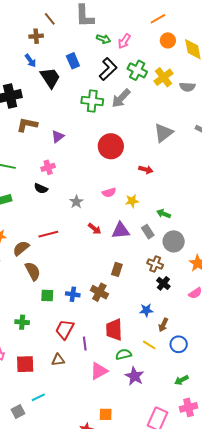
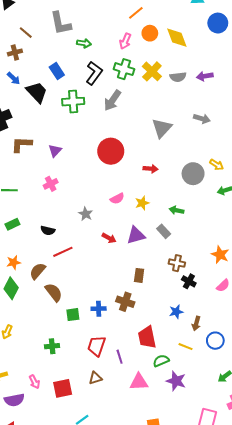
pink arrow: (124, 41) -> (125, 41), moved
green cross: (92, 101) -> (73, 102), moved
black semicircle: (41, 188) -> (48, 230), moved
gray circle: (174, 241) -> (193, 174), moved
pink triangle: (99, 371) -> (139, 382), turned 36

